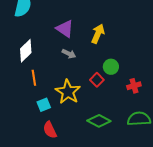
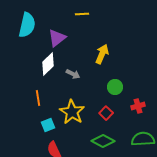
purple triangle: (65, 29) -> (57, 38), moved, turned 48
white diamond: (26, 51) -> (48, 64), moved
red square: (97, 80) -> (106, 113), moved

